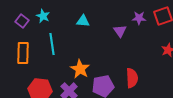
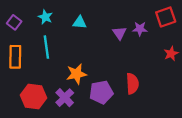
cyan star: (43, 16) -> (45, 17), moved
purple star: (139, 18) -> (140, 29), moved
orange star: (80, 69) -> (76, 74), turned 30

